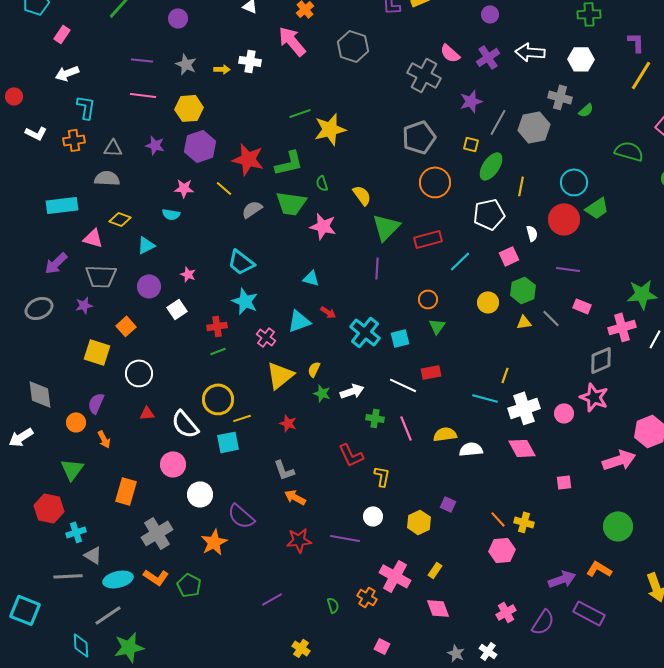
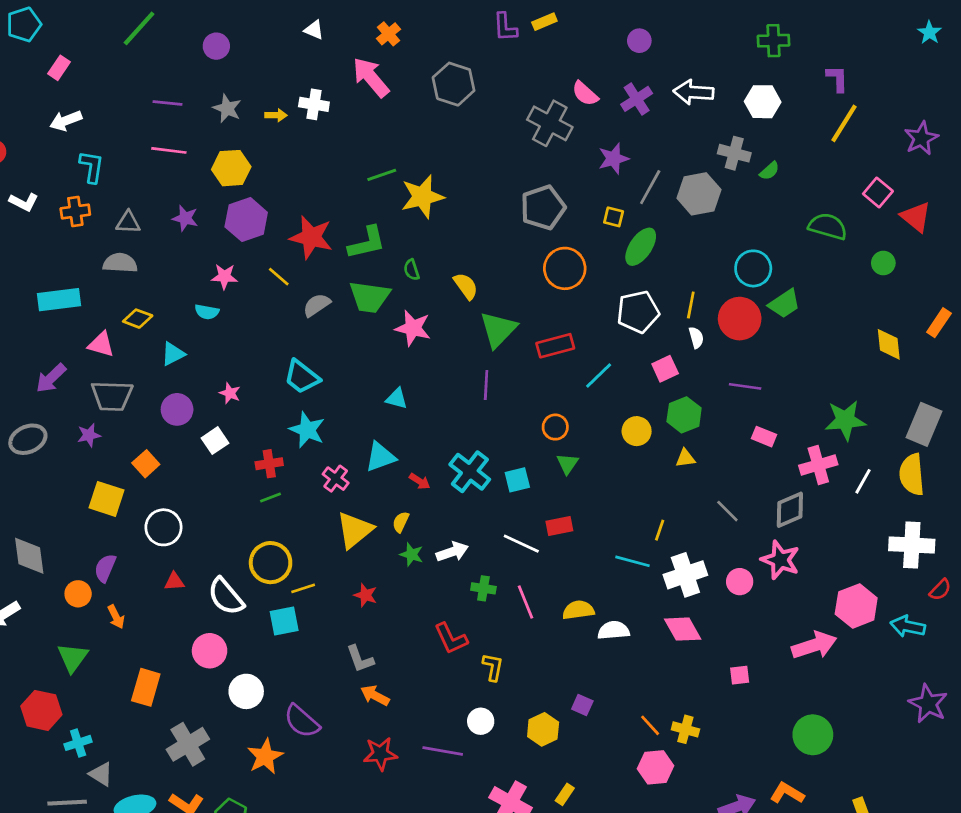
yellow line: (521, 186) -> (691, 305), moved
red arrow: (328, 312) -> (420, 481), moved
gray line: (551, 318) -> (727, 511), moved

